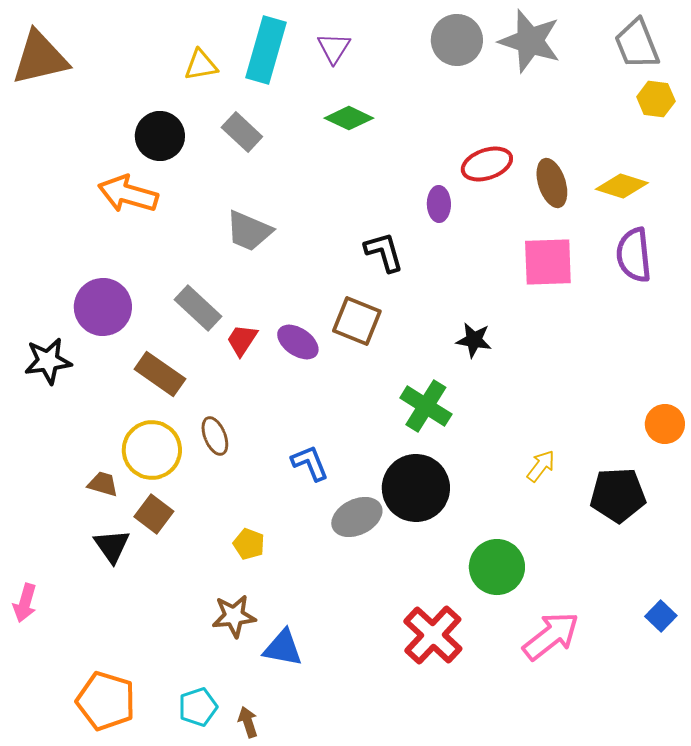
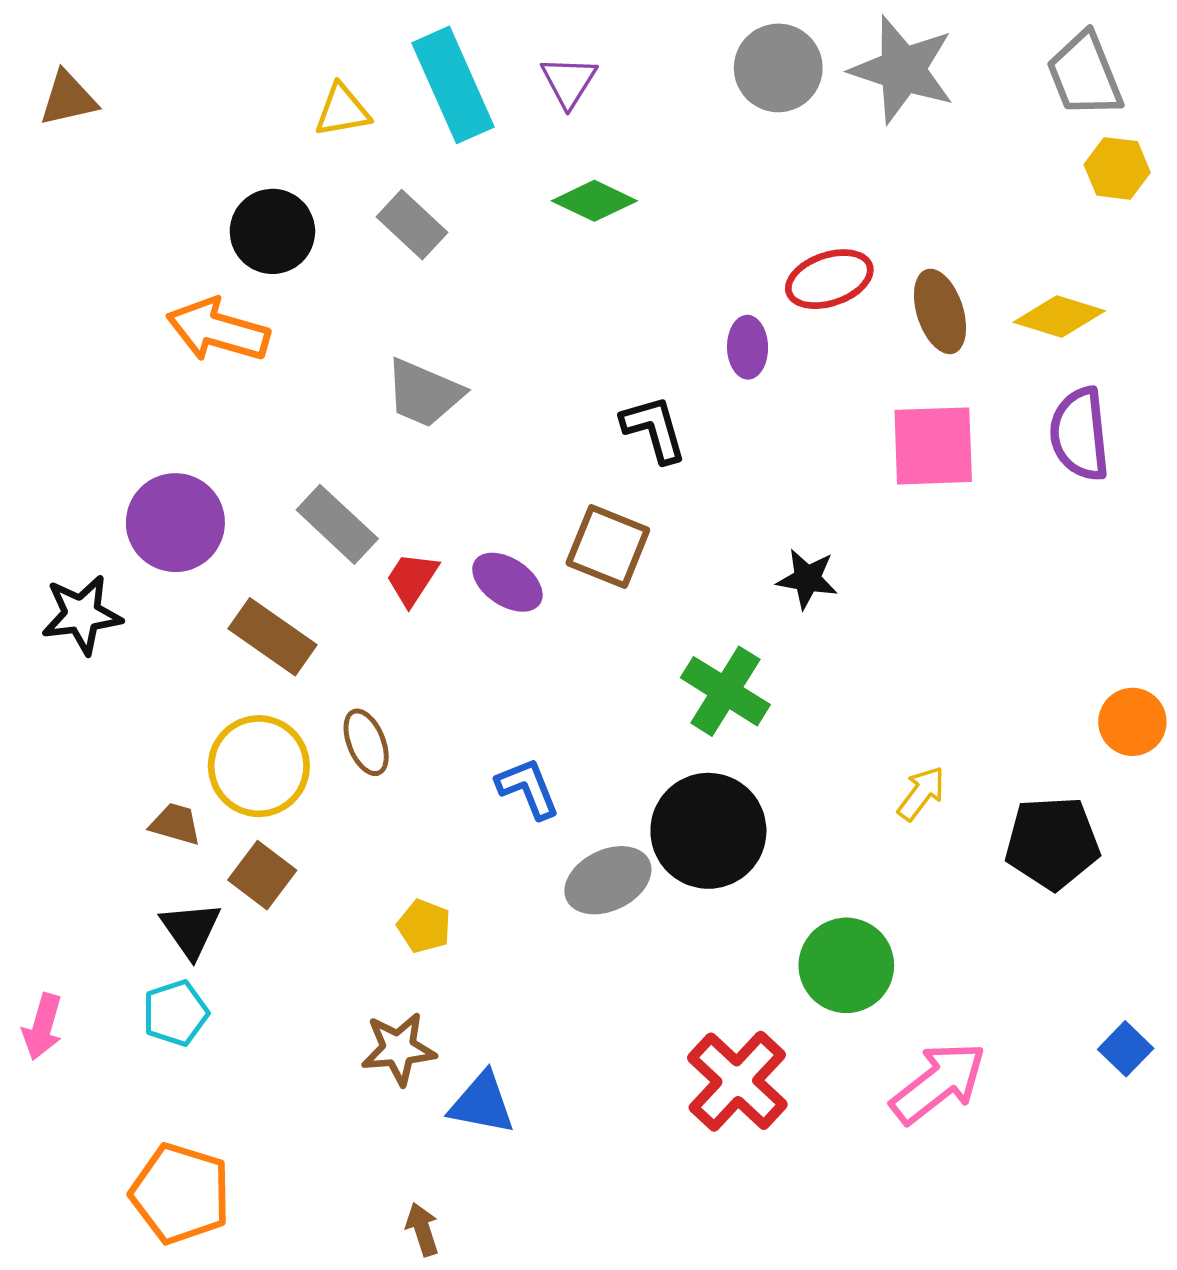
cyan rectangle: (266, 50) -> (453, 85), turned -40
brown triangle: (40, 58) -> (68, 99), size x0.6
cyan pentagon: (198, 707) -> (175, 1013), moved

